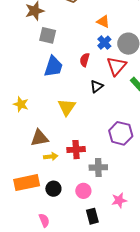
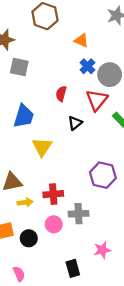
orange triangle: (103, 22) -> (81, 40), moved
blue cross: (104, 43) -> (87, 66), moved
blue trapezoid: (53, 67) -> (24, 116), moved
pink circle: (83, 191) -> (54, 224), moved

